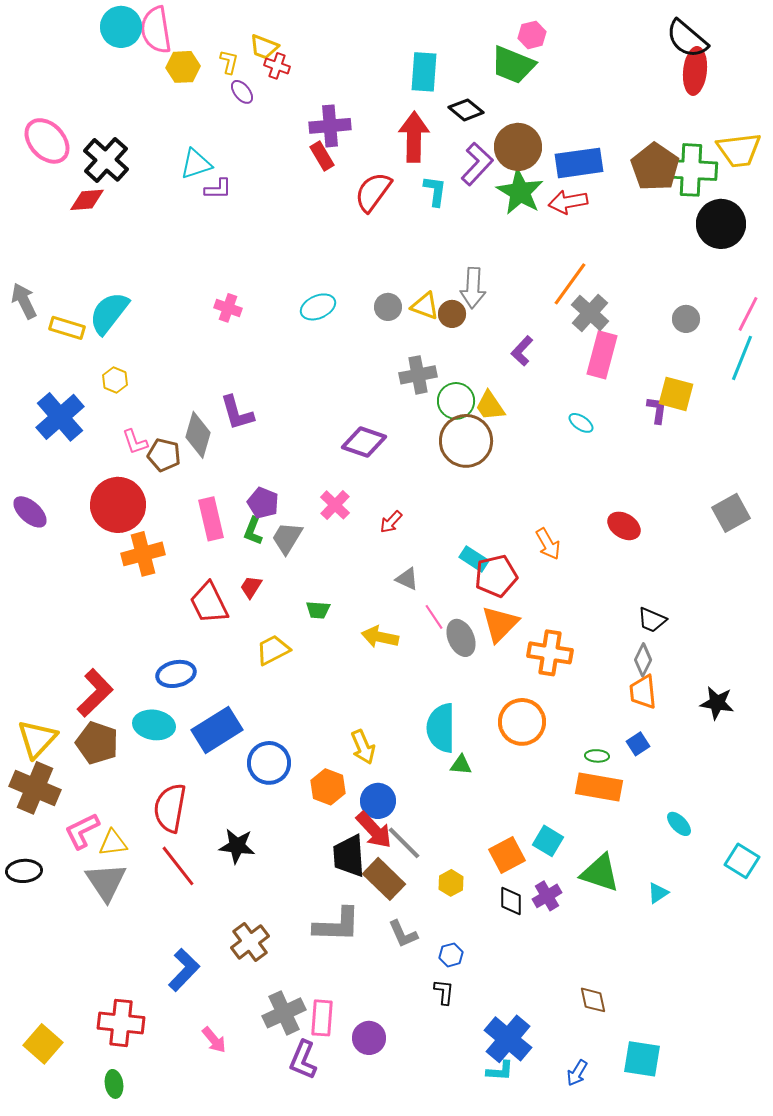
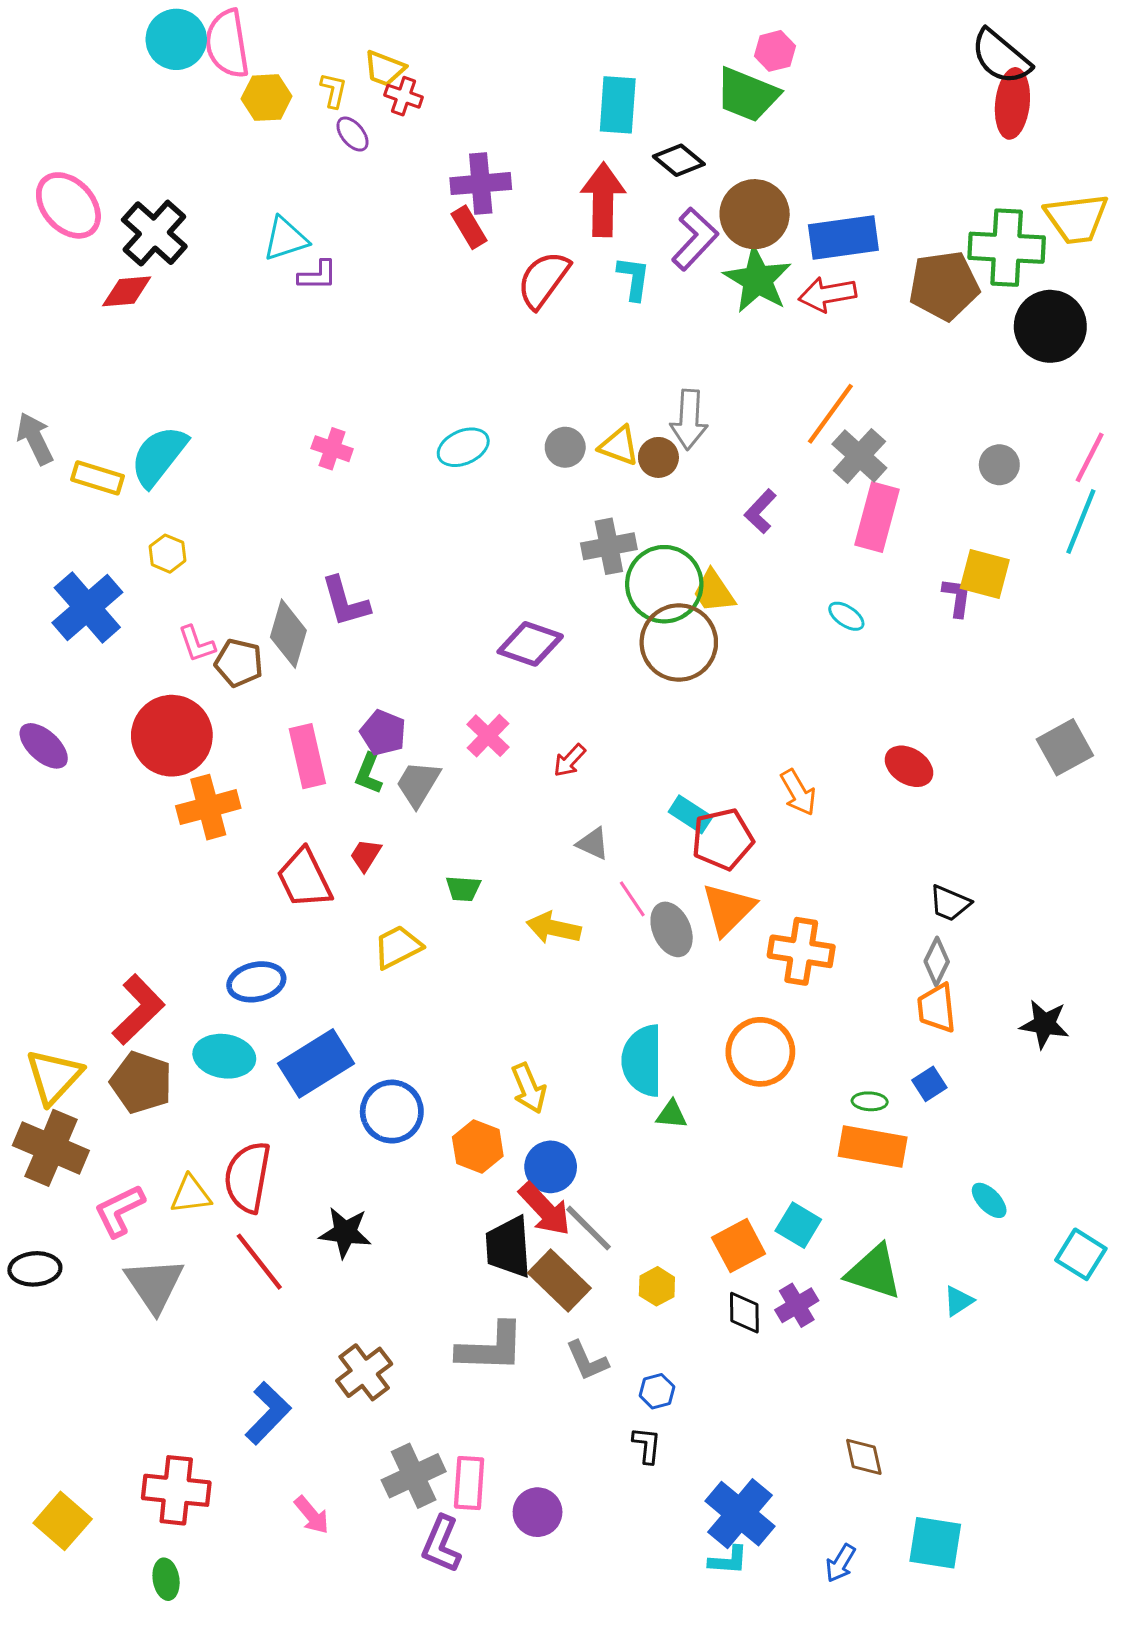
brown pentagon: (655, 167) -> (944, 286), moved, turned 30
green circle: (456, 401) -> (664, 584), size x1.4
yellow triangle: (113, 843) -> (191, 1195), moved

